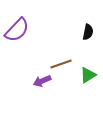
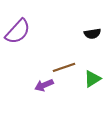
black semicircle: (88, 32) -> (92, 34), turned 70

